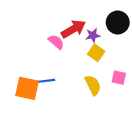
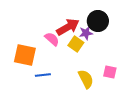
black circle: (118, 22) -> (98, 21), moved
yellow square: (96, 53) -> (76, 44), moved
orange square: (27, 88) -> (25, 55), moved

